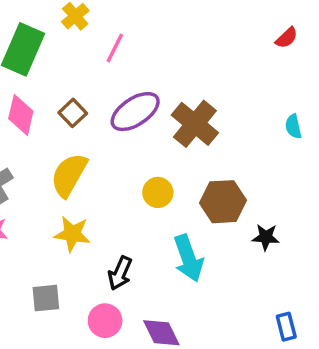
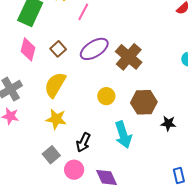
gray square: (46, 298) -> (51, 155), moved, turned -36

